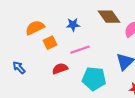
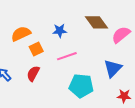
red semicircle: (60, 69) -> (33, 74), moved, turned -42

